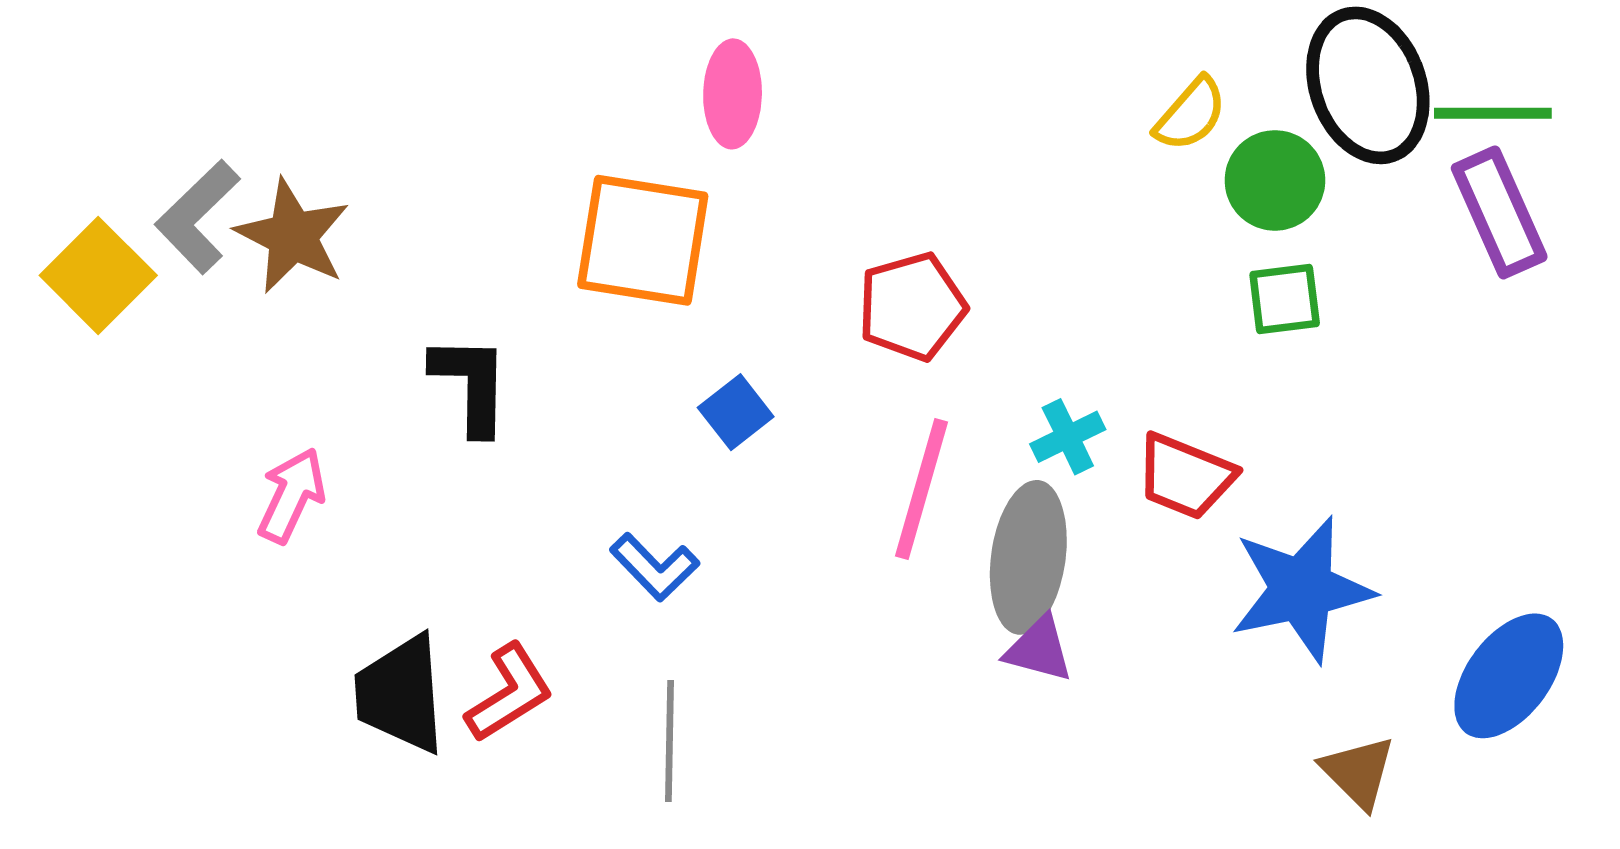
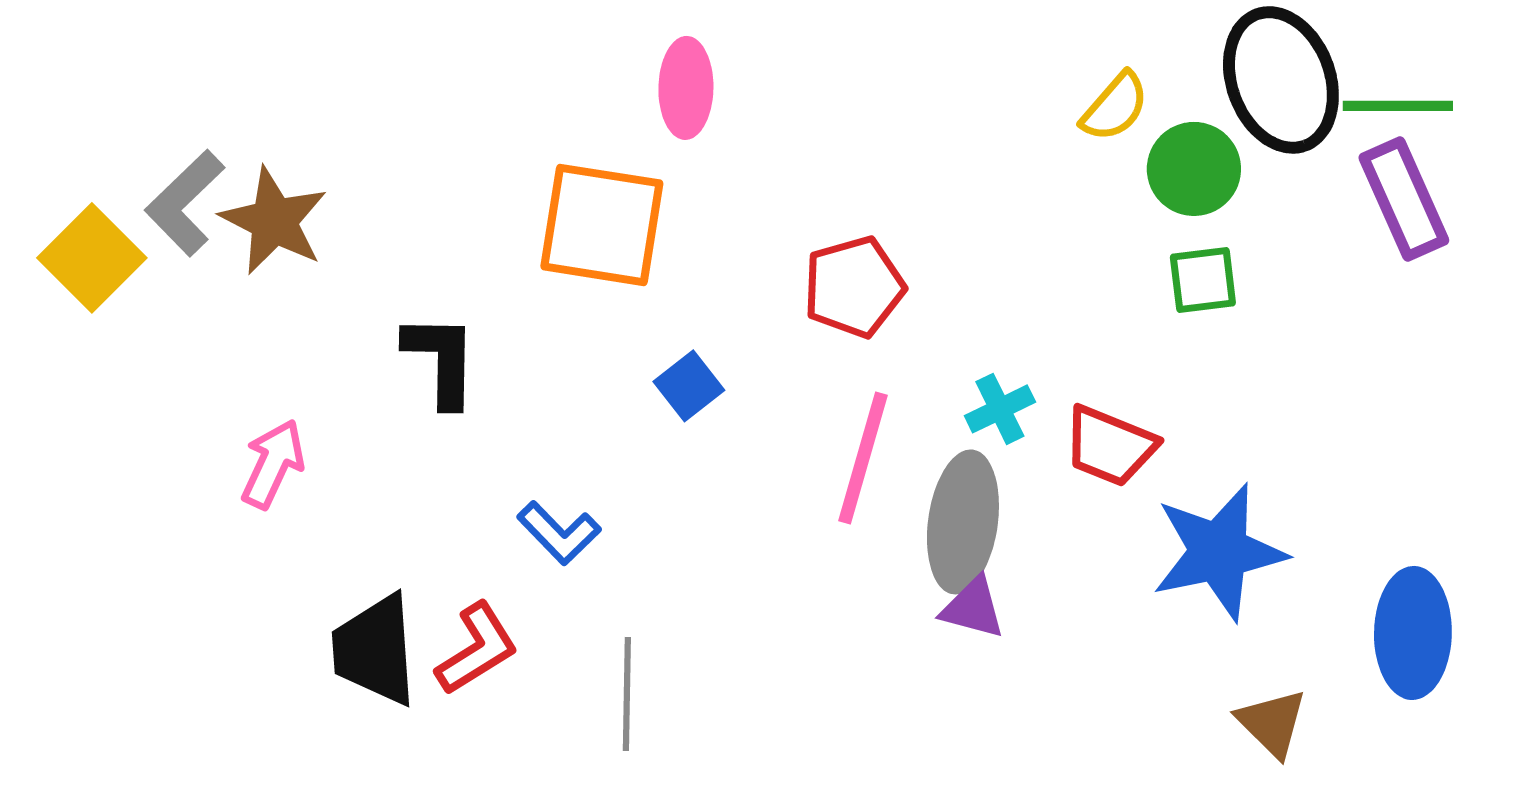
blue L-shape: (655, 567) -> (559, 533), moved
blue ellipse: (1509, 676) -> (1413, 633), turned -36

